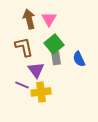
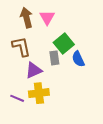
green square: (54, 44) -> (64, 43), moved
purple triangle: (36, 70) -> (34, 70), turned 42
purple line: (22, 85) -> (17, 98), moved

